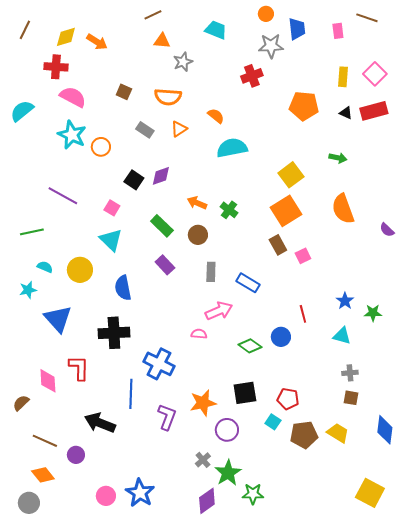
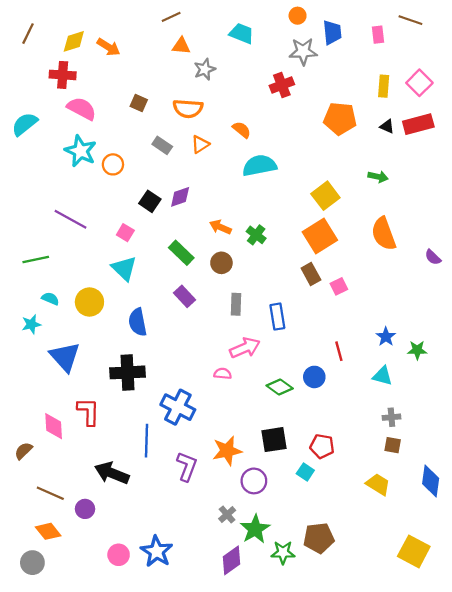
blue rectangle: (248, 283) -> (277, 317), turned 50
brown pentagon: (304, 435) -> (319, 538), moved

